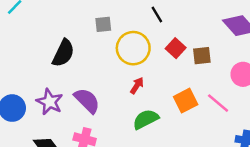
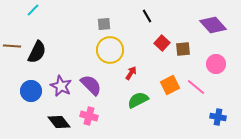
yellow circle: (133, 48) -> (110, 50), moved
black semicircle: (63, 53) -> (37, 52), moved

